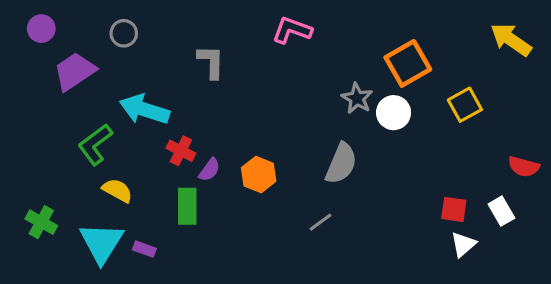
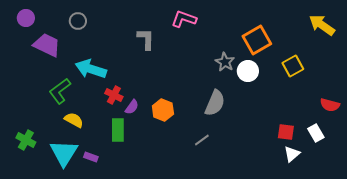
gray L-shape: (211, 62) -> (146, 39), moved
purple trapezoid: (75, 71) -> (47, 45), turned 60

